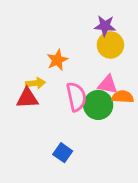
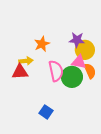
purple star: (105, 26) -> (77, 40), moved
yellow circle: (110, 45) -> (85, 50), moved
orange semicircle: (123, 97) -> (90, 71), turned 63

